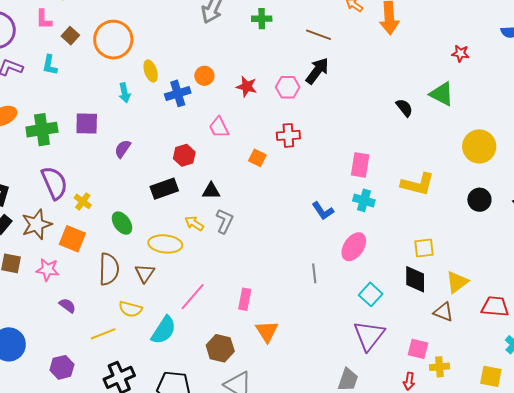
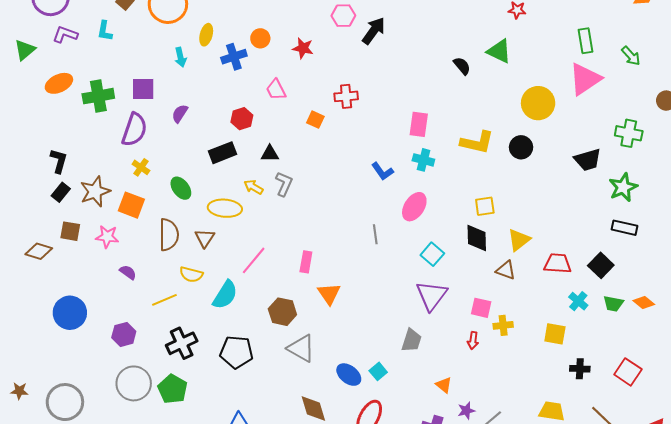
yellow ellipse: (151, 71) -> (206, 35), turned 35
pink hexagon: (288, 87) -> (343, 16), moved
purple semicircle: (54, 183) -> (134, 130), moved, turned 44
black circle: (479, 200) -> (521, 147), moved

